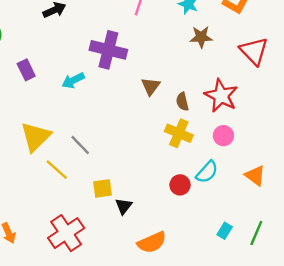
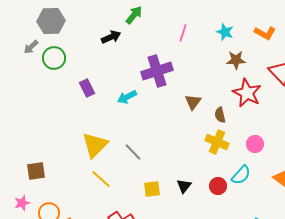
purple cross: (108, 50) -> (157, 71), turned -32
red star: (221, 96) -> (247, 93), moved
yellow line: (57, 170) -> (101, 179), moved
black triangle: (124, 206) -> (184, 186), moved

